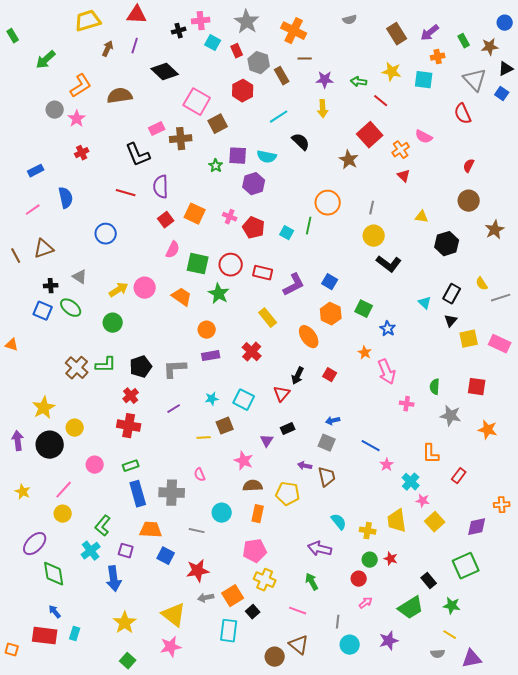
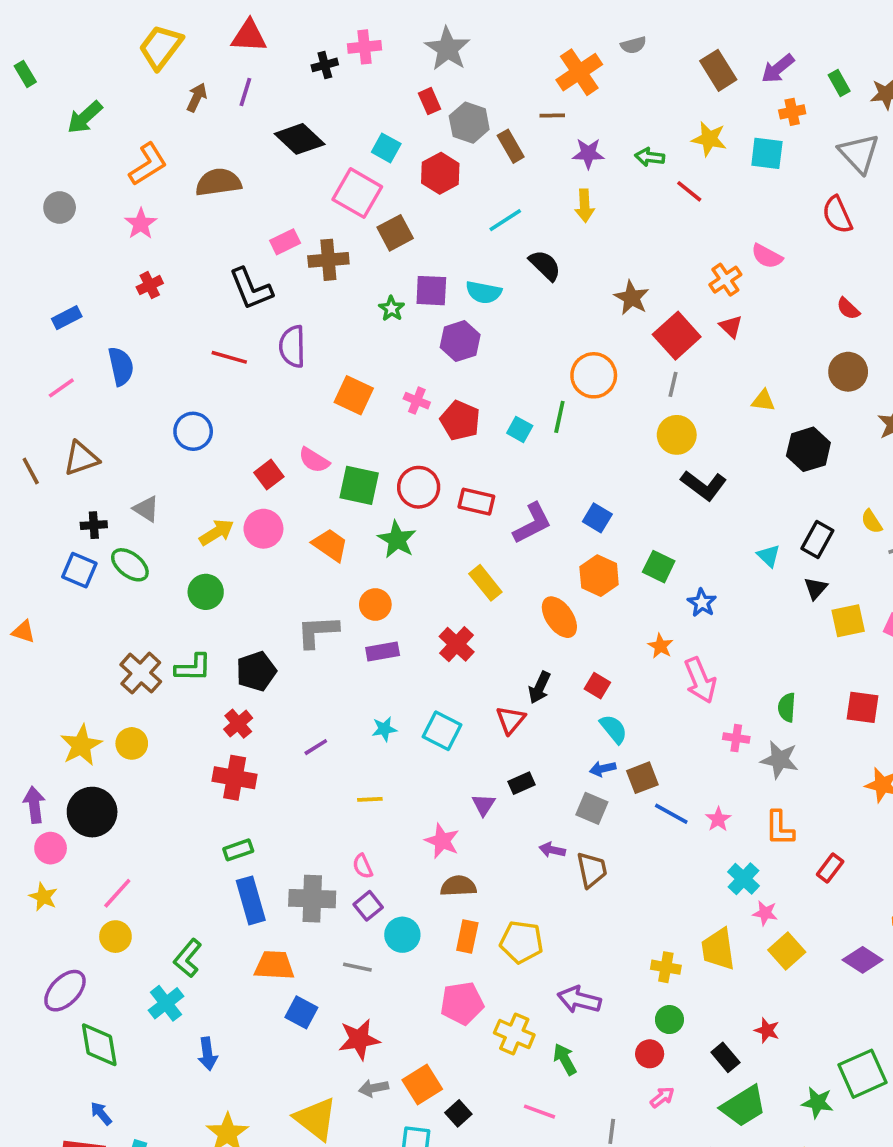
yellow trapezoid: (88, 21) -> (161, 47), turned -36
orange cross: (294, 31) -> (579, 72), moved, turned 30
cyan square: (213, 43) -> (386, 148), moved
gray circle: (55, 110) -> (60, 208), moved
red square: (370, 135) -> (677, 336), moved
red semicircle: (469, 166) -> (848, 309), turned -72
red square: (166, 220) -> (269, 475), moved
pink semicircle: (173, 250) -> (314, 460), turned 96
gray L-shape: (175, 369) -> (318, 632), moved
gray star: (451, 416) -> (780, 760), moved
brown square: (225, 426) -> (642, 778), moved
yellow circle: (75, 428) -> (132, 743), moved
pink circle: (95, 465) -> (51, 848), moved
pink star: (387, 465) -> (718, 819), moved
yellow pentagon: (288, 494) -> (521, 942), moved
cyan semicircle: (339, 522) -> (614, 729), moved
purple diamond: (477, 527) -> (863, 960), turned 45
purple square: (126, 551) -> (368, 906), moved, turned 35
red star: (391, 559) -> (767, 1030), moved
green square: (466, 566) -> (863, 1074), moved
blue arrow: (114, 579) -> (208, 1054), size x0.7
yellow cross: (265, 580) -> (514, 1034), moved
black rectangle: (429, 581) -> (725, 1057), moved

